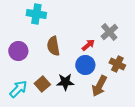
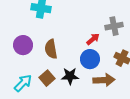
gray cross: (109, 32) -> (114, 26), turned 30
brown semicircle: (53, 46) -> (51, 49), moved
brown arrow: (99, 86) -> (104, 80), turned -120

